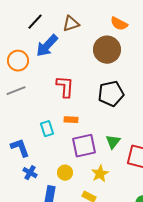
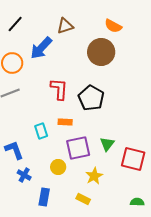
black line: (35, 22) -> (15, 24), moved
black pentagon: (111, 94) -> (91, 98), moved, turned -30
yellow circle: (65, 173) -> (58, 167), moved

